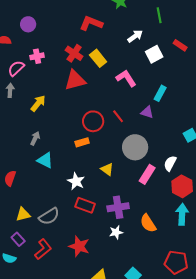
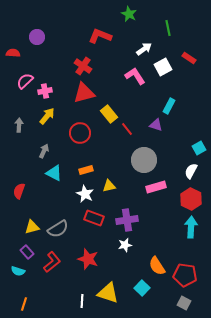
pink cross: (37, 56) -> (45, 91), moved
yellow rectangle: (98, 58) -> (109, 114), moved
pink L-shape: (126, 78) -> (135, 76), moved
gray arrow: (10, 90) -> (19, 125), moved
red circle: (93, 121) -> (80, 133), moved
orange rectangle: (82, 142) -> (86, 170), moved
white semicircle: (170, 163) -> (191, 171), moved
yellow triangle: (107, 169) -> (109, 186), moved, turned -48
pink rectangle: (147, 174) -> (156, 187), turned 42
orange semicircle: (148, 223) -> (157, 266), moved

